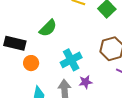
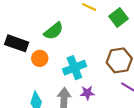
orange circle: (31, 63) -> (40, 58), moved

